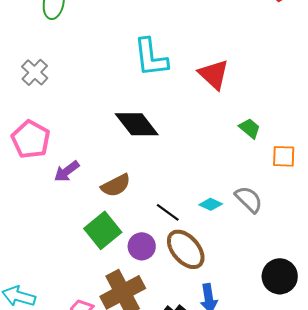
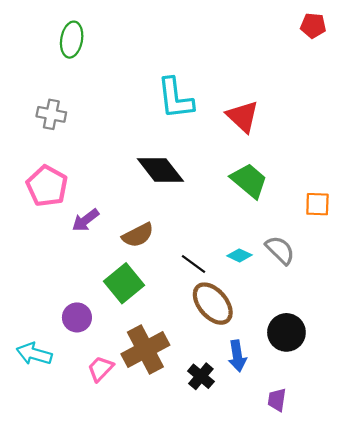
gray cross: (35, 72) -> (51, 114), turned -32
green trapezoid: (250, 128) -> (249, 181), moved, size x1.6
purple circle: (142, 246) -> (77, 317), moved
black circle: (280, 276) -> (286, 332), moved

